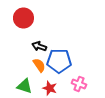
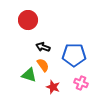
blue pentagon: (59, 61) -> (74, 55), moved
green triangle: (25, 86) -> (29, 75), moved

